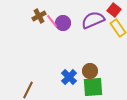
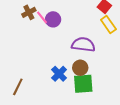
purple semicircle: (93, 20) -> (83, 45), moved, turned 30

